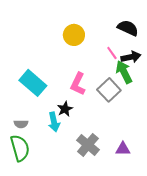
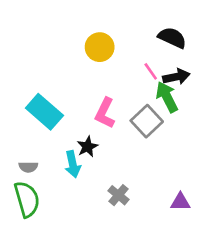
gray cross: (88, 145) -> (118, 195), size x0.7
purple triangle: (123, 149) -> (180, 202), moved

